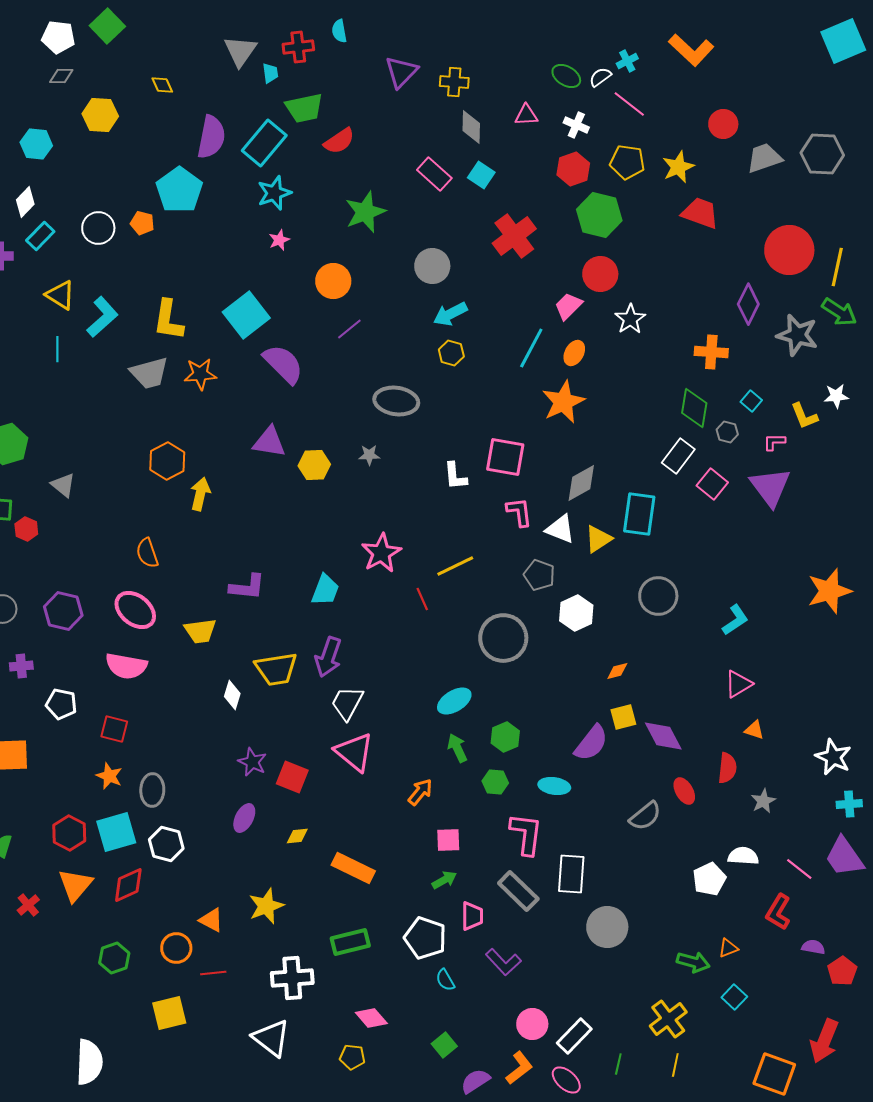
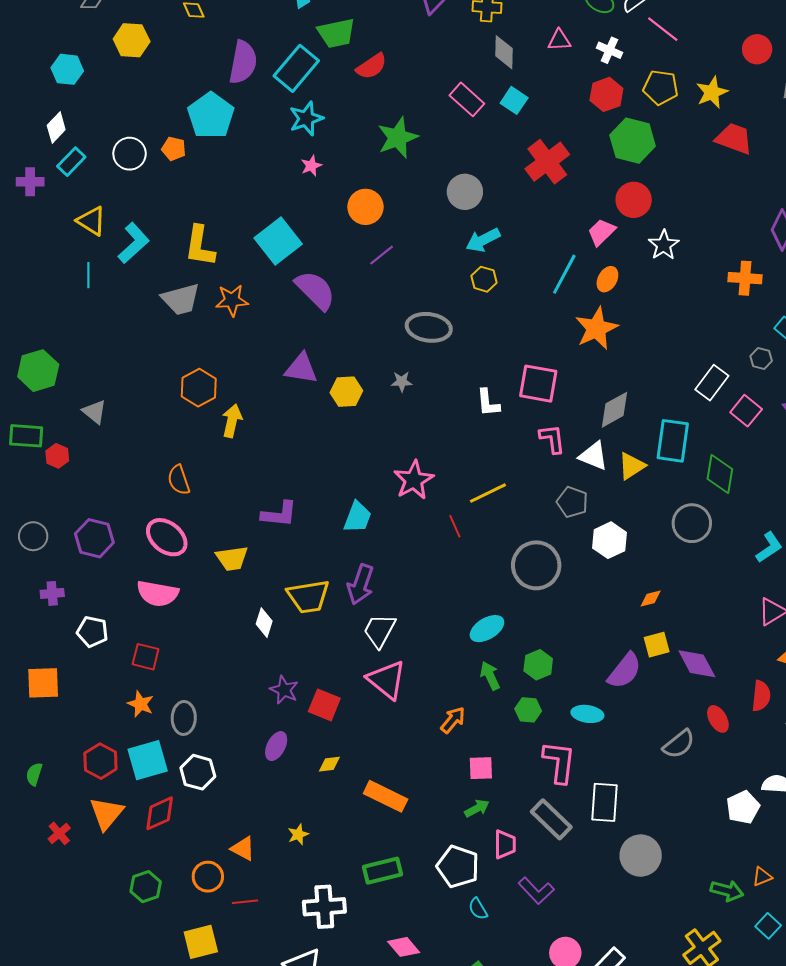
green diamond: (694, 408) -> (720, 474), moved
yellow star: (266, 906) -> (298, 834), size x0.6

